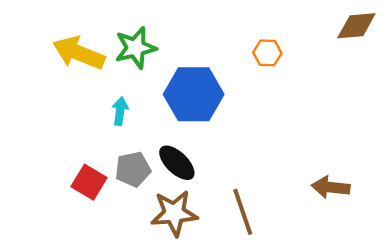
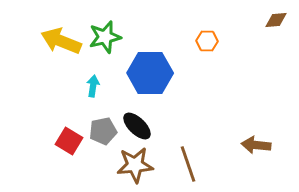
brown diamond: (356, 26) -> (276, 20), size x0.7

